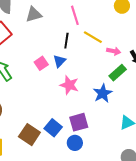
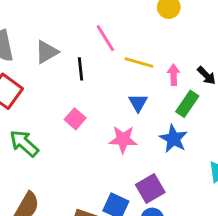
black line: (66, 41) -> (81, 69), moved
pink arrow: (114, 51) -> (174, 75), turned -88
blue triangle: (59, 61) -> (138, 103), moved

